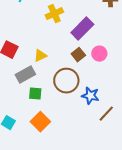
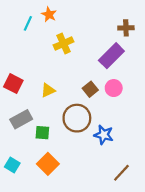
purple rectangle: (82, 29) -> (111, 56), moved
gray rectangle: (25, 75) -> (21, 119), moved
brown line: (106, 114) -> (121, 173), moved

